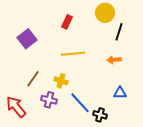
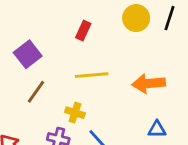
black line: (119, 32) -> (169, 18), moved
orange arrow: (114, 60) -> (149, 83), size x1.6
brown line: (33, 79) -> (36, 92), moved

